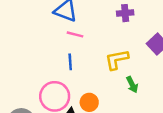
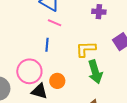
green arrow: (132, 85) -> (95, 72), size x1.6

